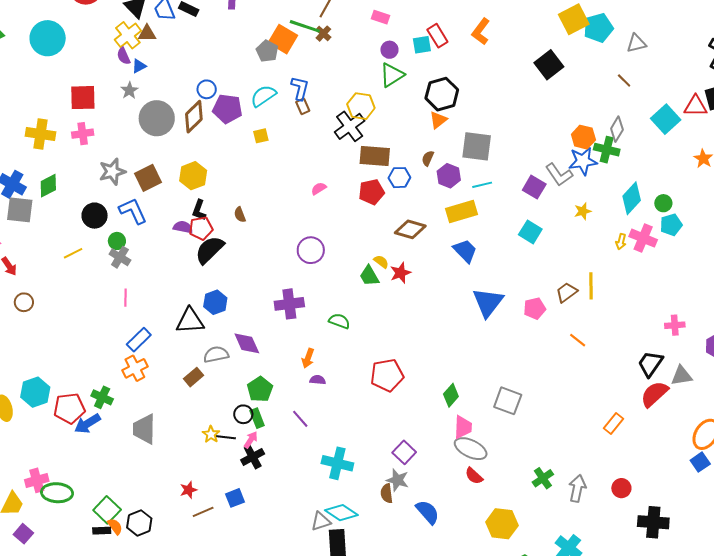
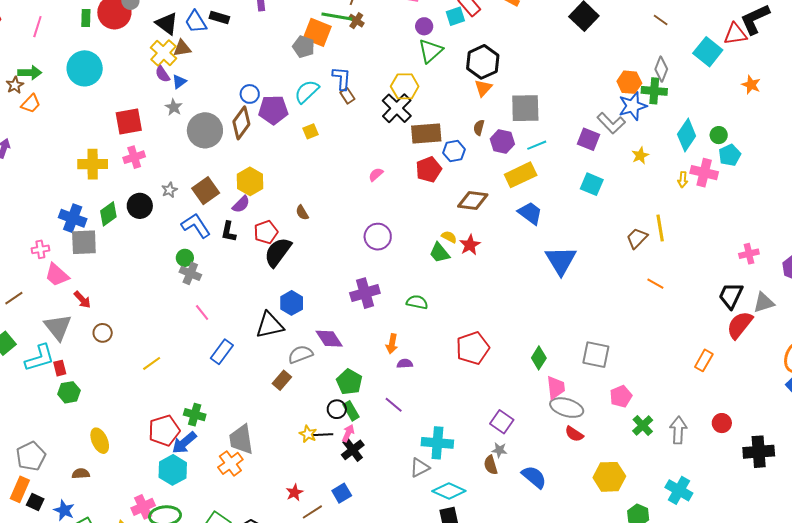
gray star: (112, 172) -> (169, 190), size x0.6
black L-shape: (199, 210) -> (229, 232), moved
black circle: (95, 216) -> (140, 206), moved
purple semicircle: (183, 227) -> (241, 204), moved, turned 132
yellow line: (73, 253) -> (152, 363), moved
pink line: (125, 298) -> (202, 312), turned -30
pink pentagon: (535, 308) -> (621, 396), moved
orange cross: (135, 368) -> (230, 463), moved
cyan hexagon: (35, 392) -> (173, 470), moved
gray star: (397, 480) -> (499, 450), size x0.7
gray triangle: (321, 521) -> (420, 468), moved

